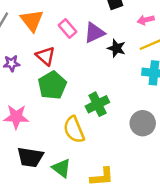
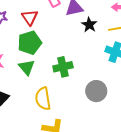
yellow semicircle: (74, 130) -> (43, 99), moved
green triangle: (61, 168) -> (27, 67), moved

